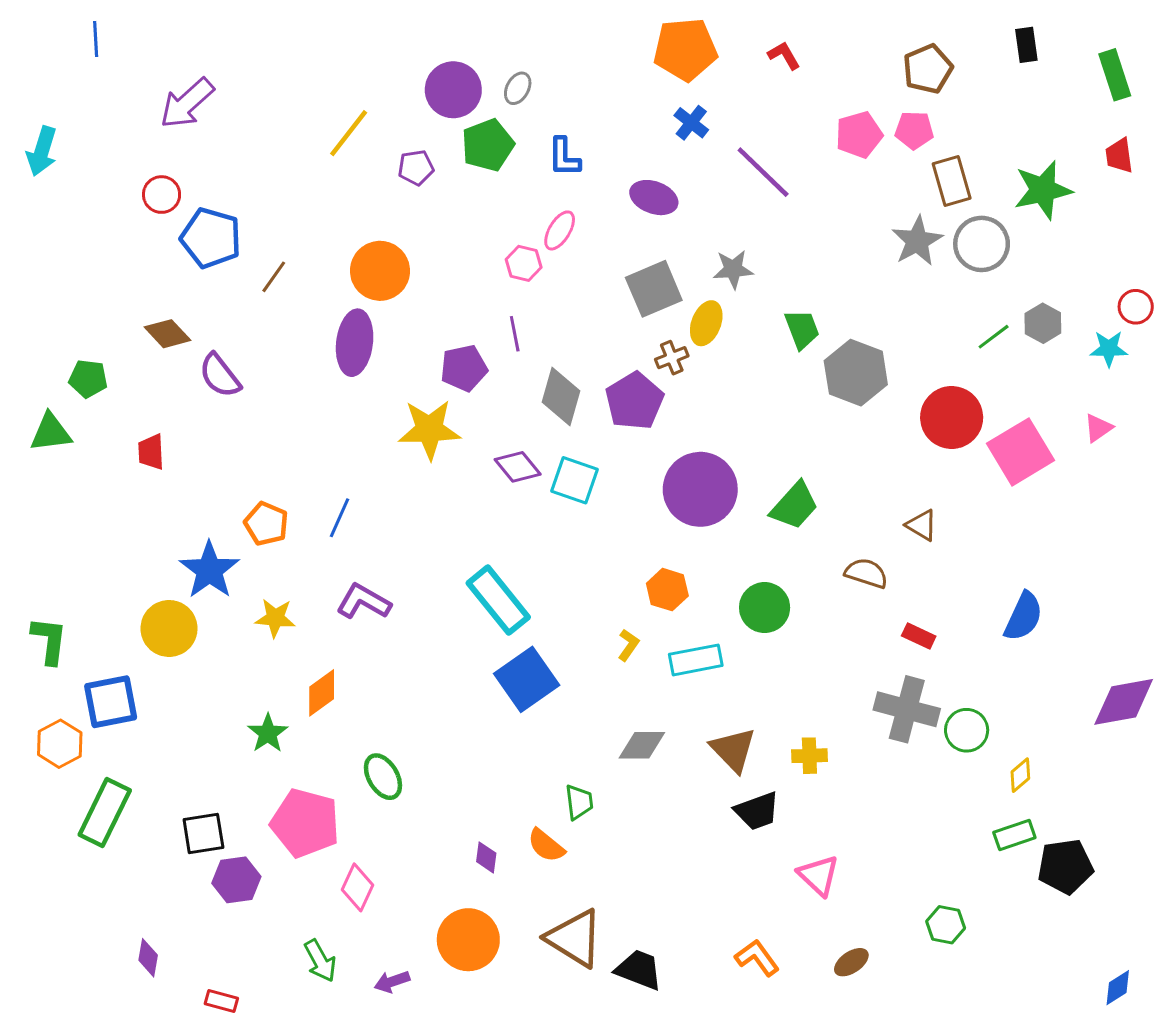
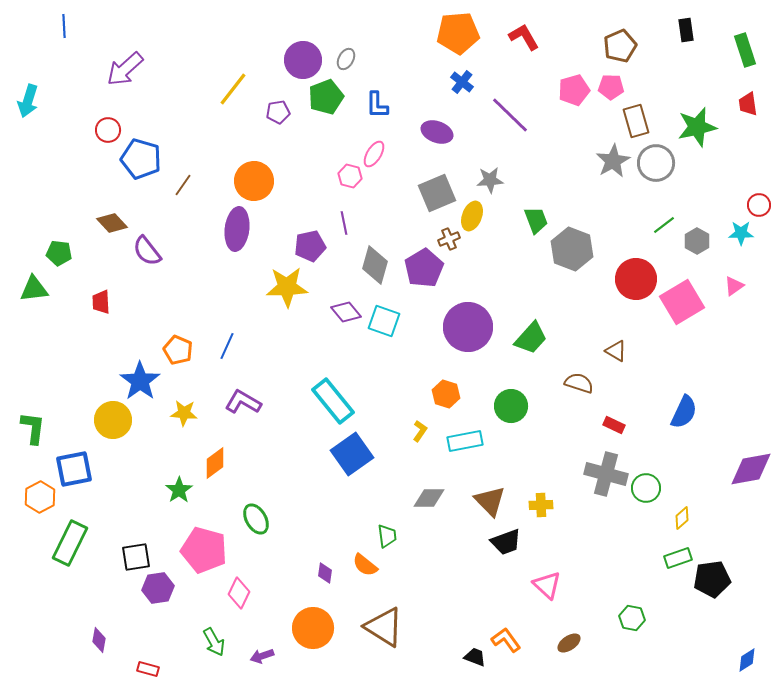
red L-shape: (784, 55) -> (524, 37), size x1.4
gray hexagon: (1043, 323) -> (697, 241), moved
black trapezoid: (639, 970) -> (475, 657), moved, size x0.7

